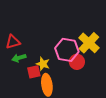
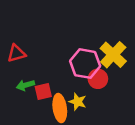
green arrow: (19, 58) -> (25, 85), moved
yellow star: (43, 64) -> (78, 102), moved

